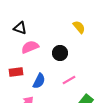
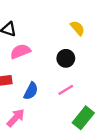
black circle: (60, 53) -> (66, 58), moved

